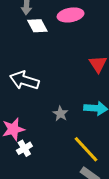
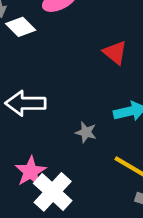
white cross: (24, 148) -> (53, 192), size x1.8

